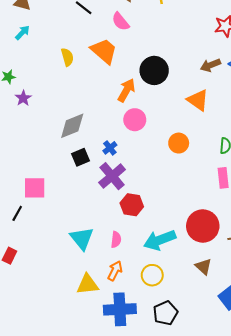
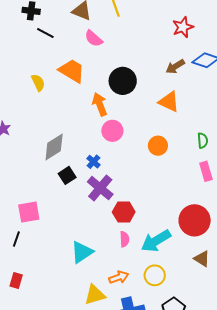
pink semicircle: (121, 21) -> (94, 39), moved
orange arrow: (126, 90) -> (100, 104), turned -40
cyan triangle: (82, 238) -> (82, 252), turned 45
pink semicircle: (116, 240) -> (124, 239), moved
orange arrow: (115, 271) -> (119, 277), turned 54

